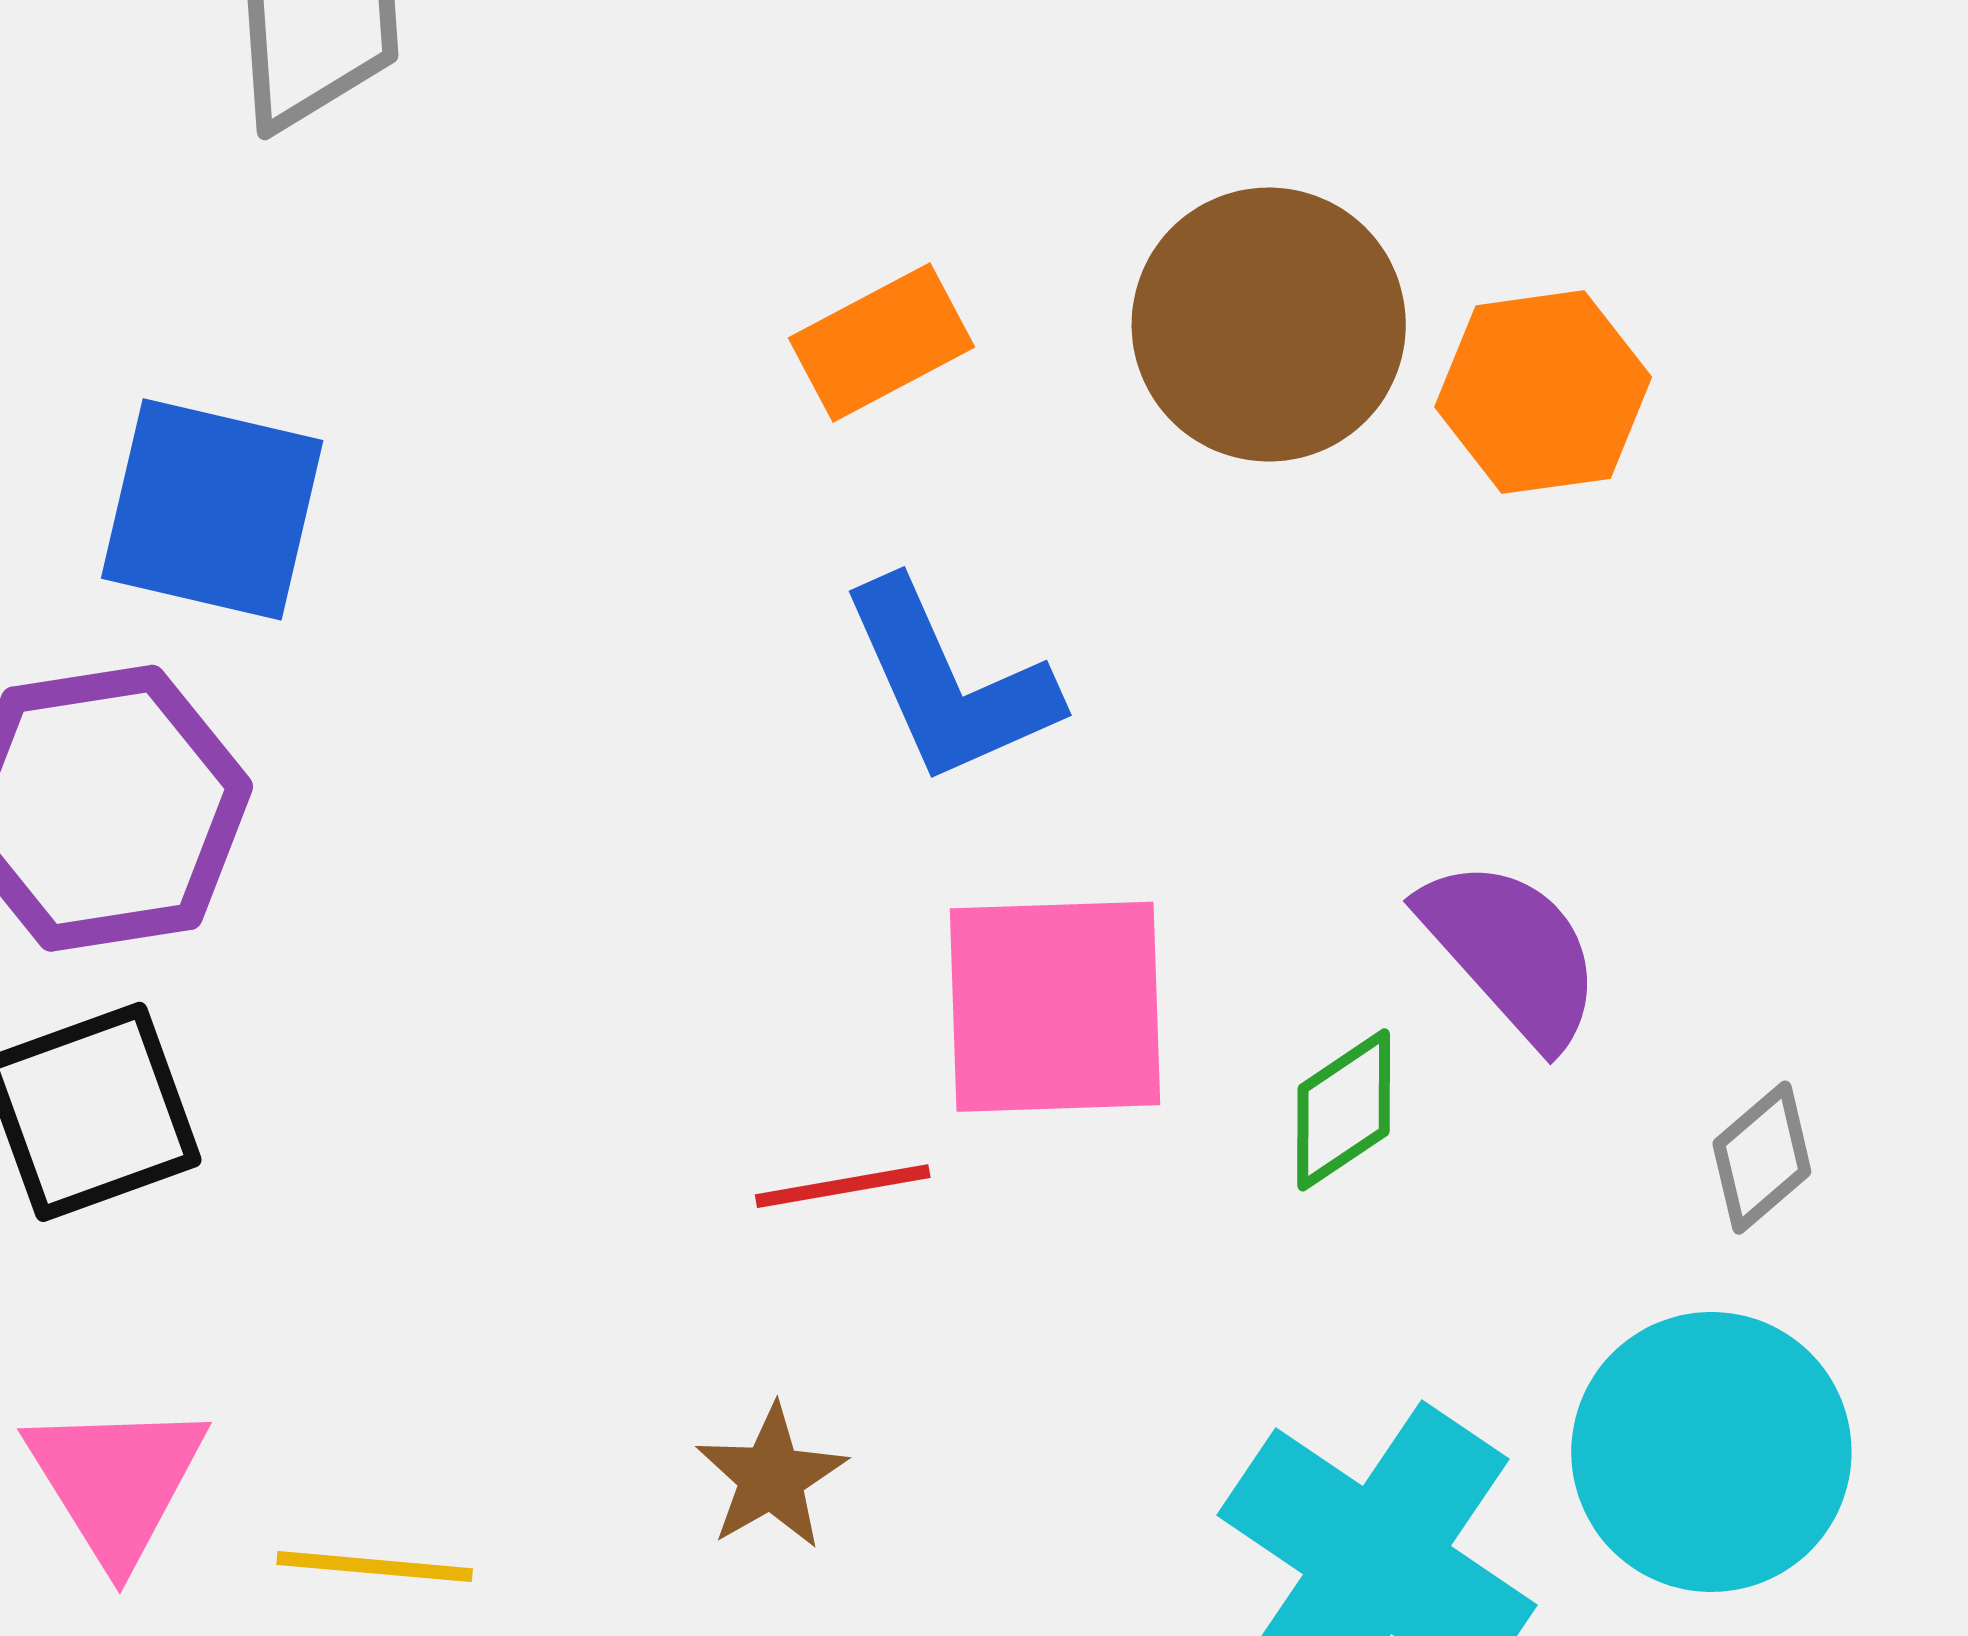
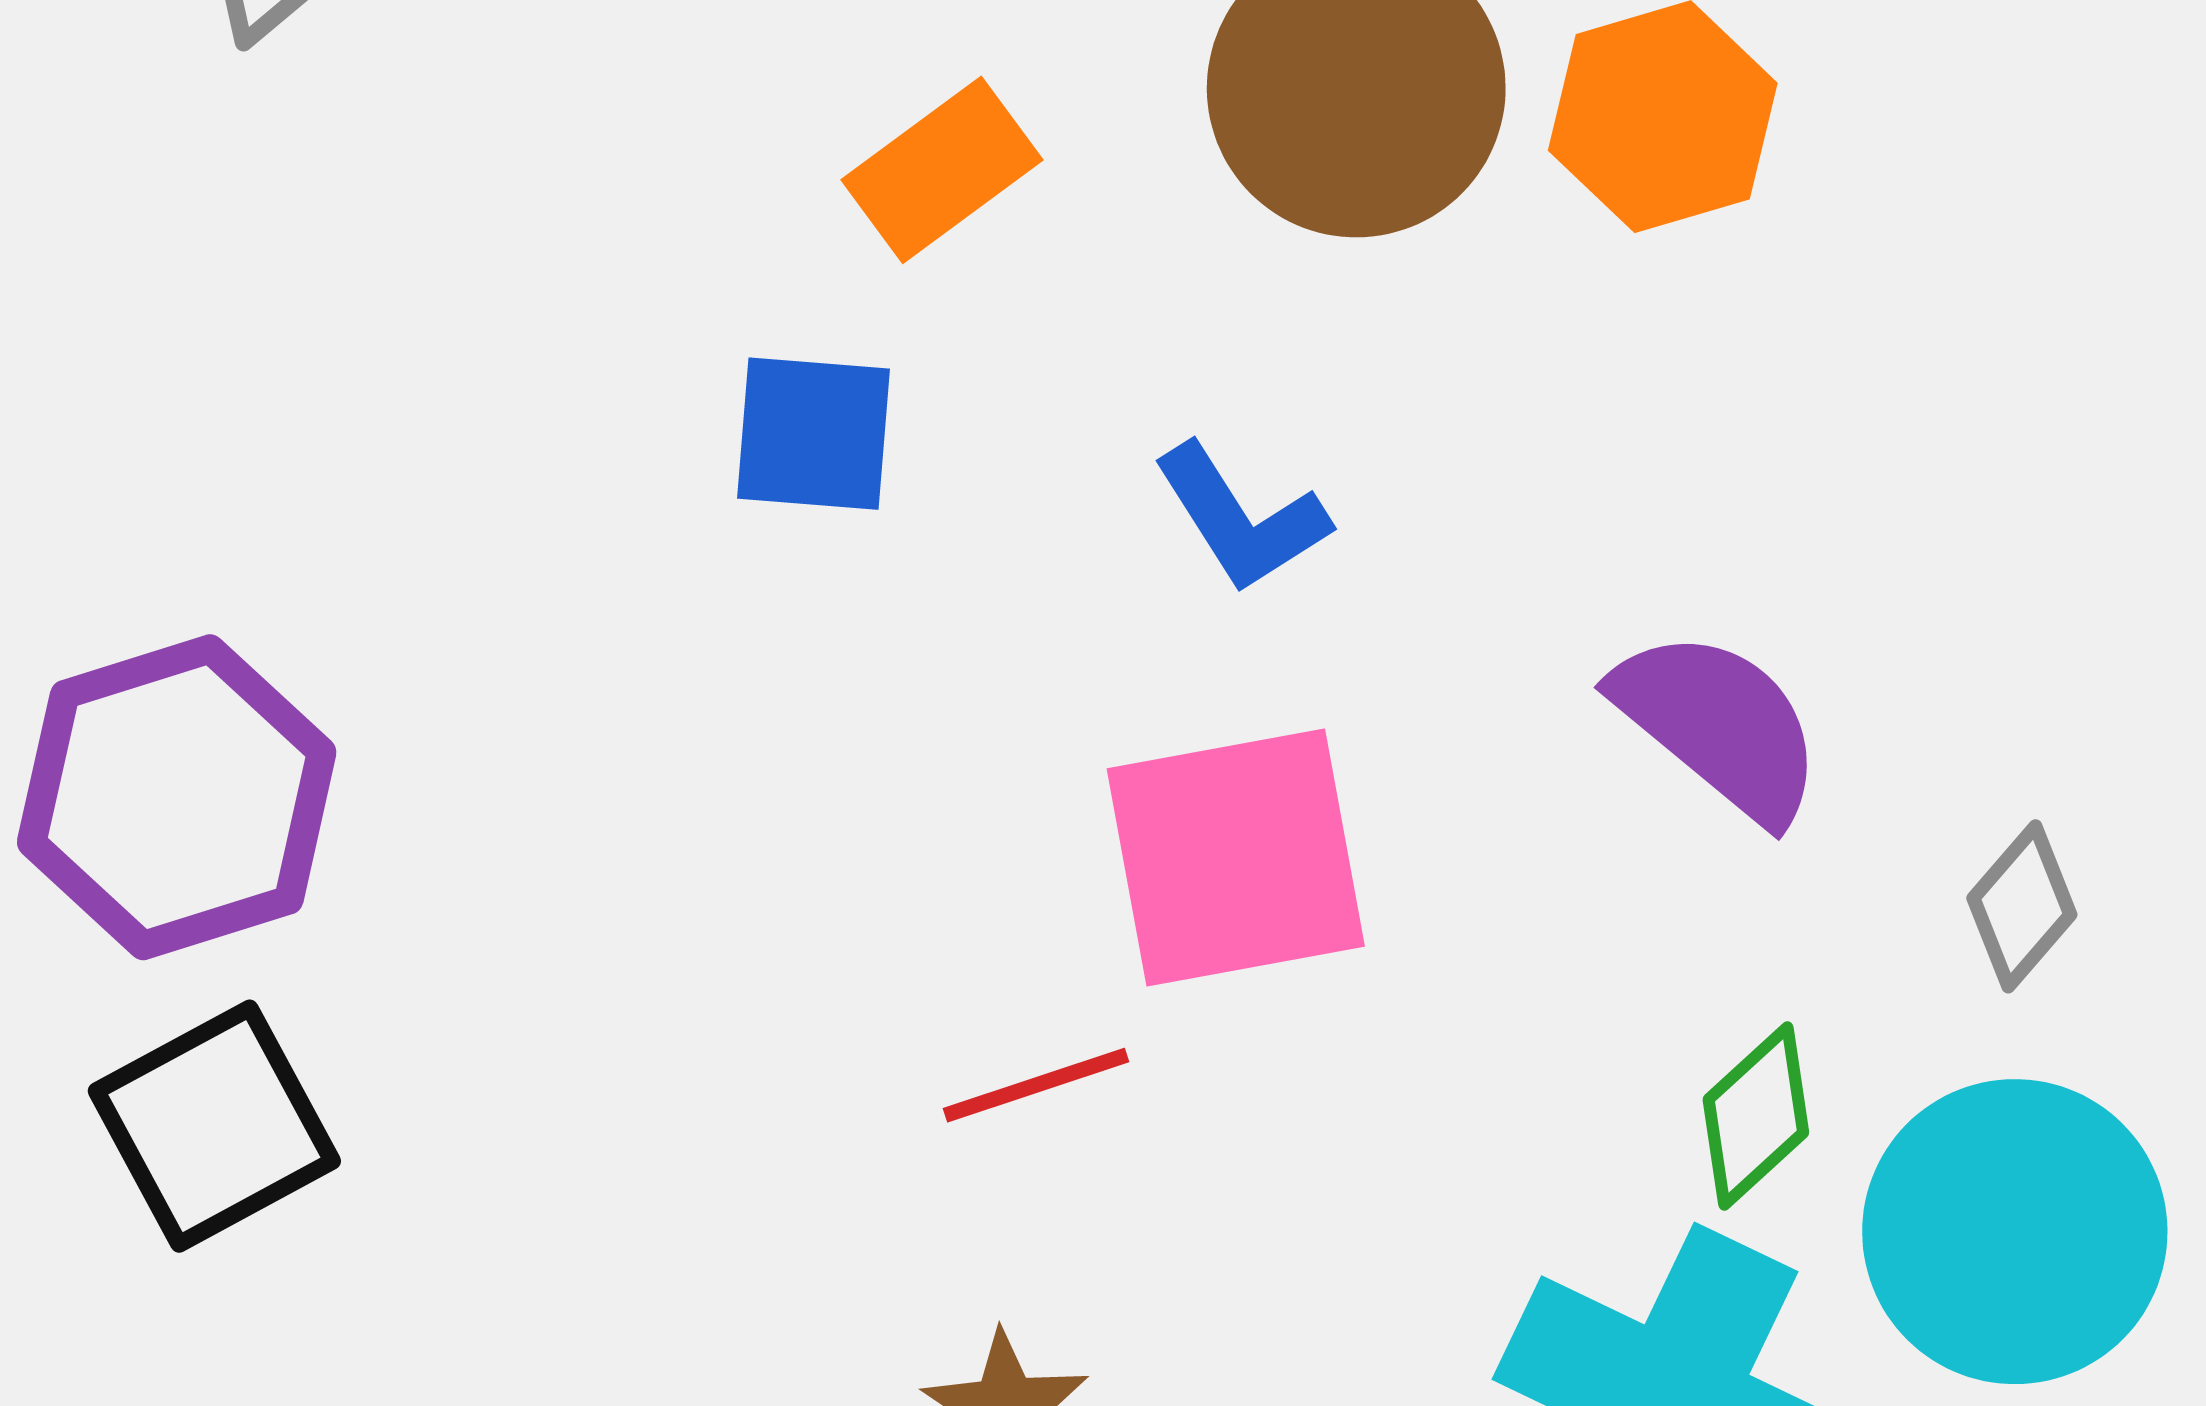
blue square: (212, 509) -> (813, 434), moved, size x0.7
blue L-shape: (949, 683) -> (1241, 518), moved, size x0.7
green diamond: (1344, 1110) -> (1756, 1116), moved

